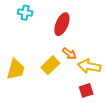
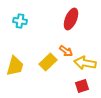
cyan cross: (25, 13) -> (20, 21), moved
red ellipse: (62, 24) -> (71, 19), moved

